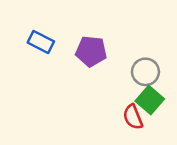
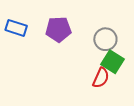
red semicircle: (133, 117) -> (101, 78), turned -125

